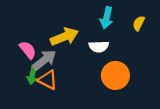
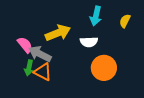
gray arrow: (44, 60) -> (40, 54), turned -115

